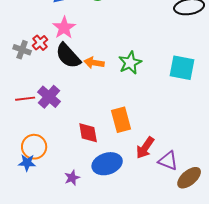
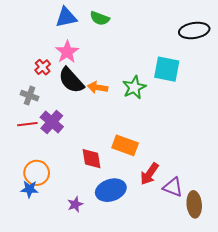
gray cross: (22, 50) -> (29, 96), moved
cyan square: (182, 68) -> (167, 69), moved
orange rectangle: (121, 120) -> (125, 145), turned -55
brown ellipse: (189, 178) -> (194, 204), turned -55

